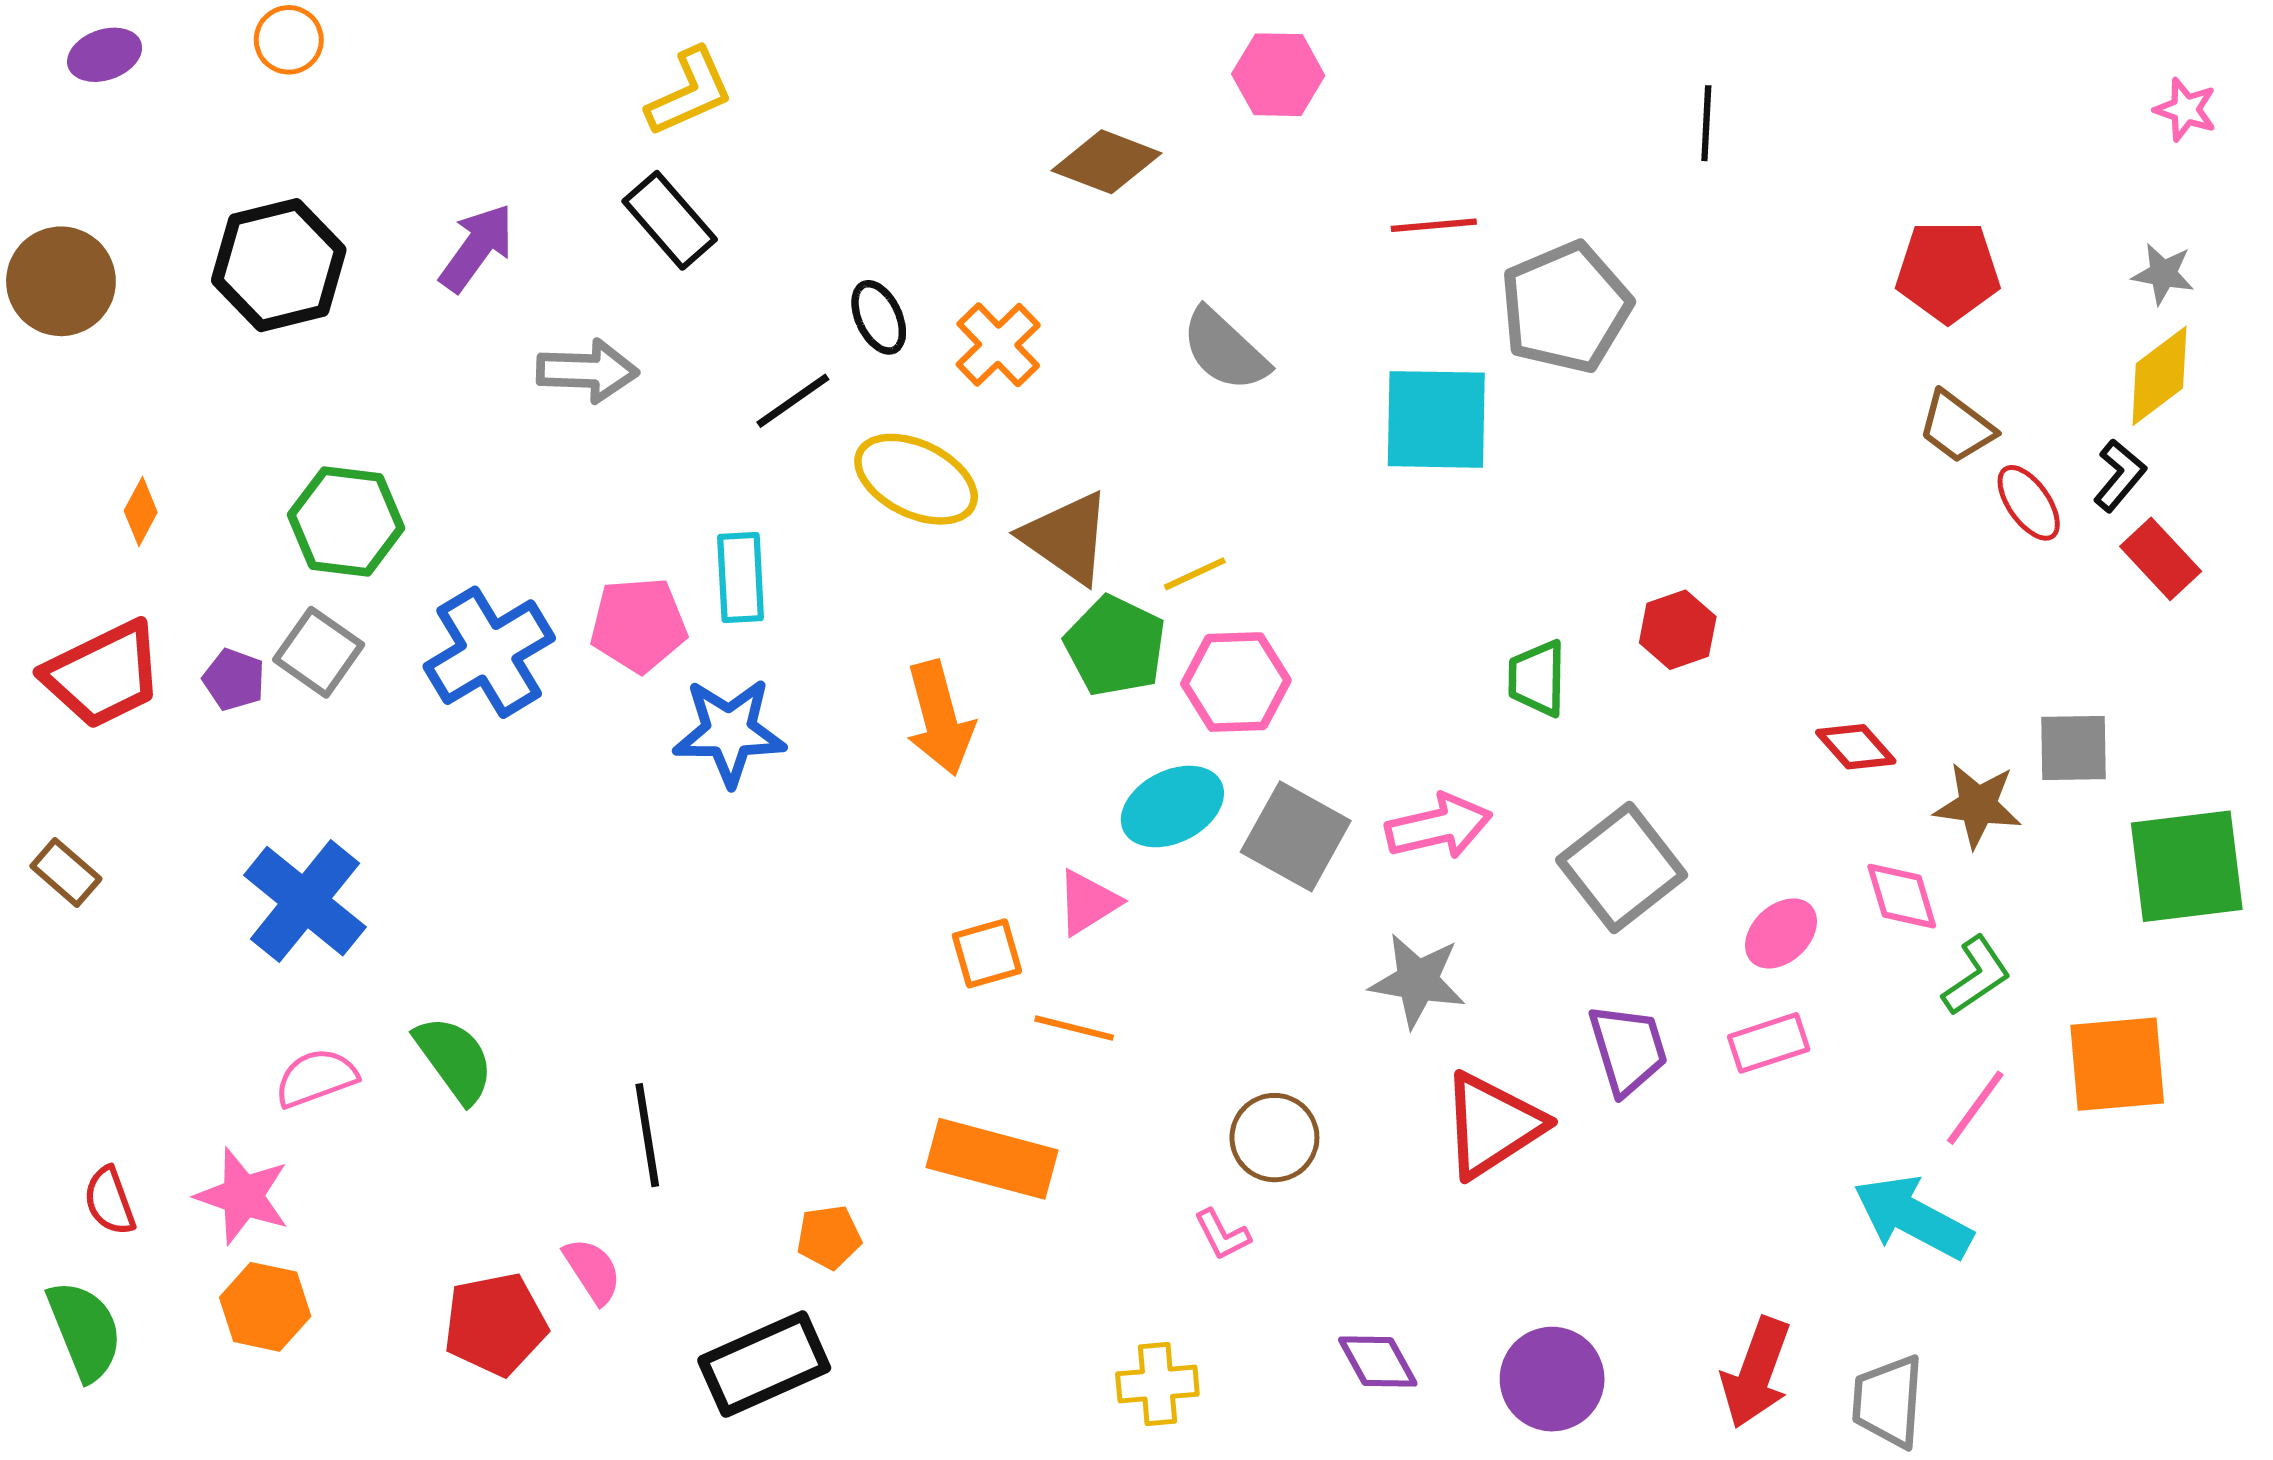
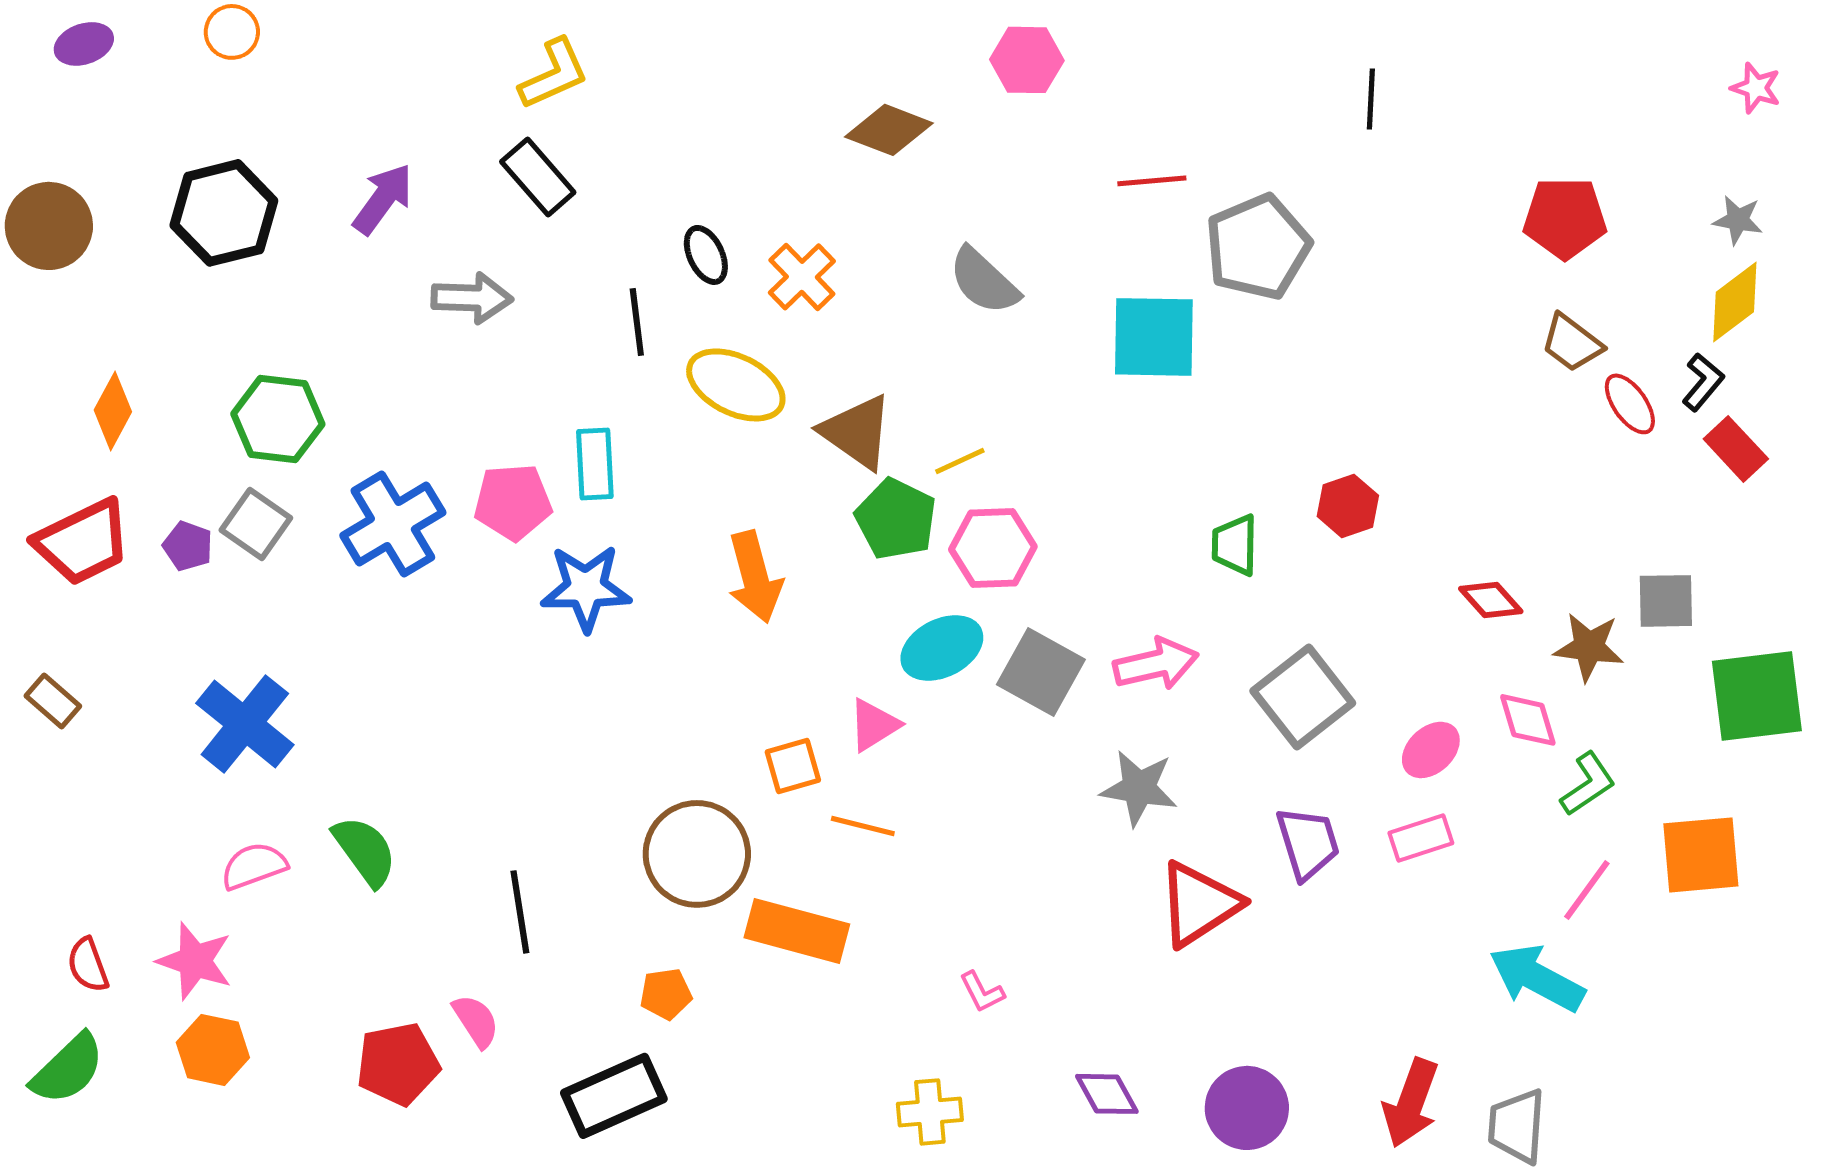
black line: (793, 401) -> (637, 322), turned -62
orange diamond: (141, 512) -> (113, 411), size x1.4
brown circle: (1274, 1138) -> (697, 854), moved, size x1.5
green semicircle: (85, 1330) -> (68, 1069), turned 68

